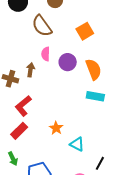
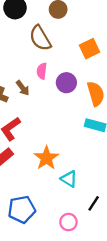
brown arrow: (31, 70) -> (23, 88), turned 128
orange star: (56, 128) -> (46, 158), size x1.5

